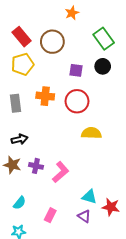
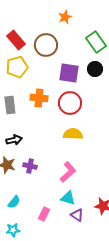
purple square: (76, 70) -> (69, 73), size x1.5
yellow semicircle: (91, 133) -> (73, 134), moved
pink L-shape: (61, 172) -> (68, 172), moved
cyan triangle: (89, 197) -> (68, 198), moved

